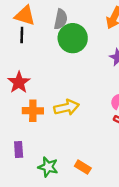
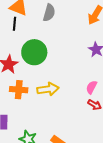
green circle: (73, 38) -> (34, 52), moved

